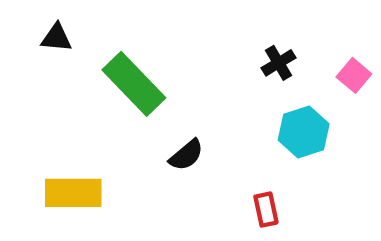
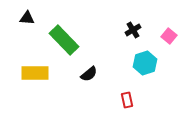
yellow rectangle: (73, 193) -> (35, 73), moved

